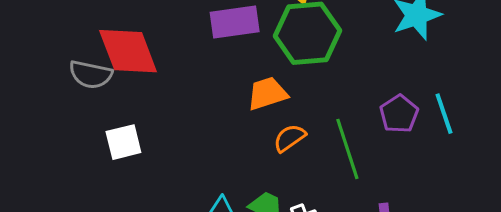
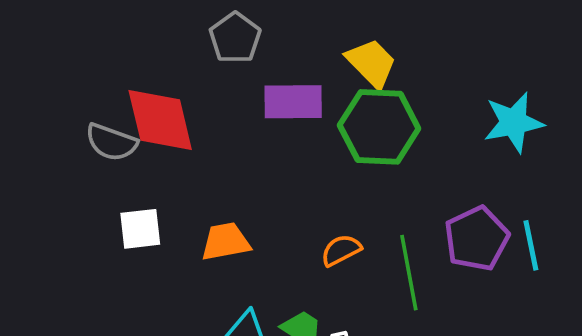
orange trapezoid: (267, 94) -> (226, 242), moved
purple pentagon: (399, 114) -> (477, 239), size x1.4

